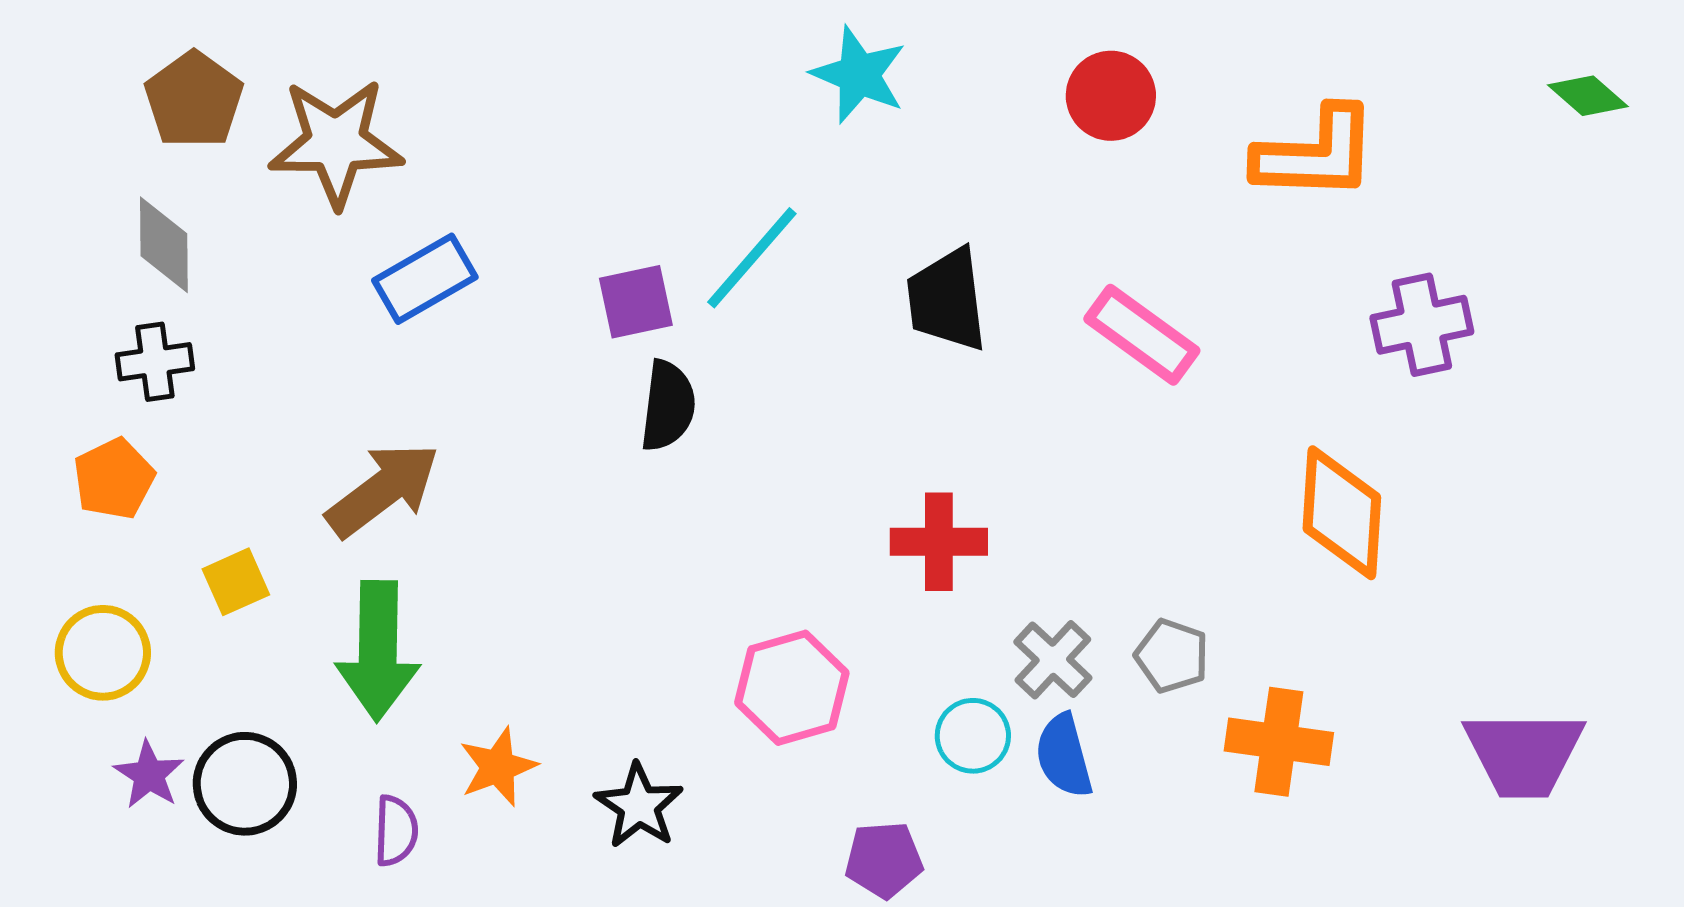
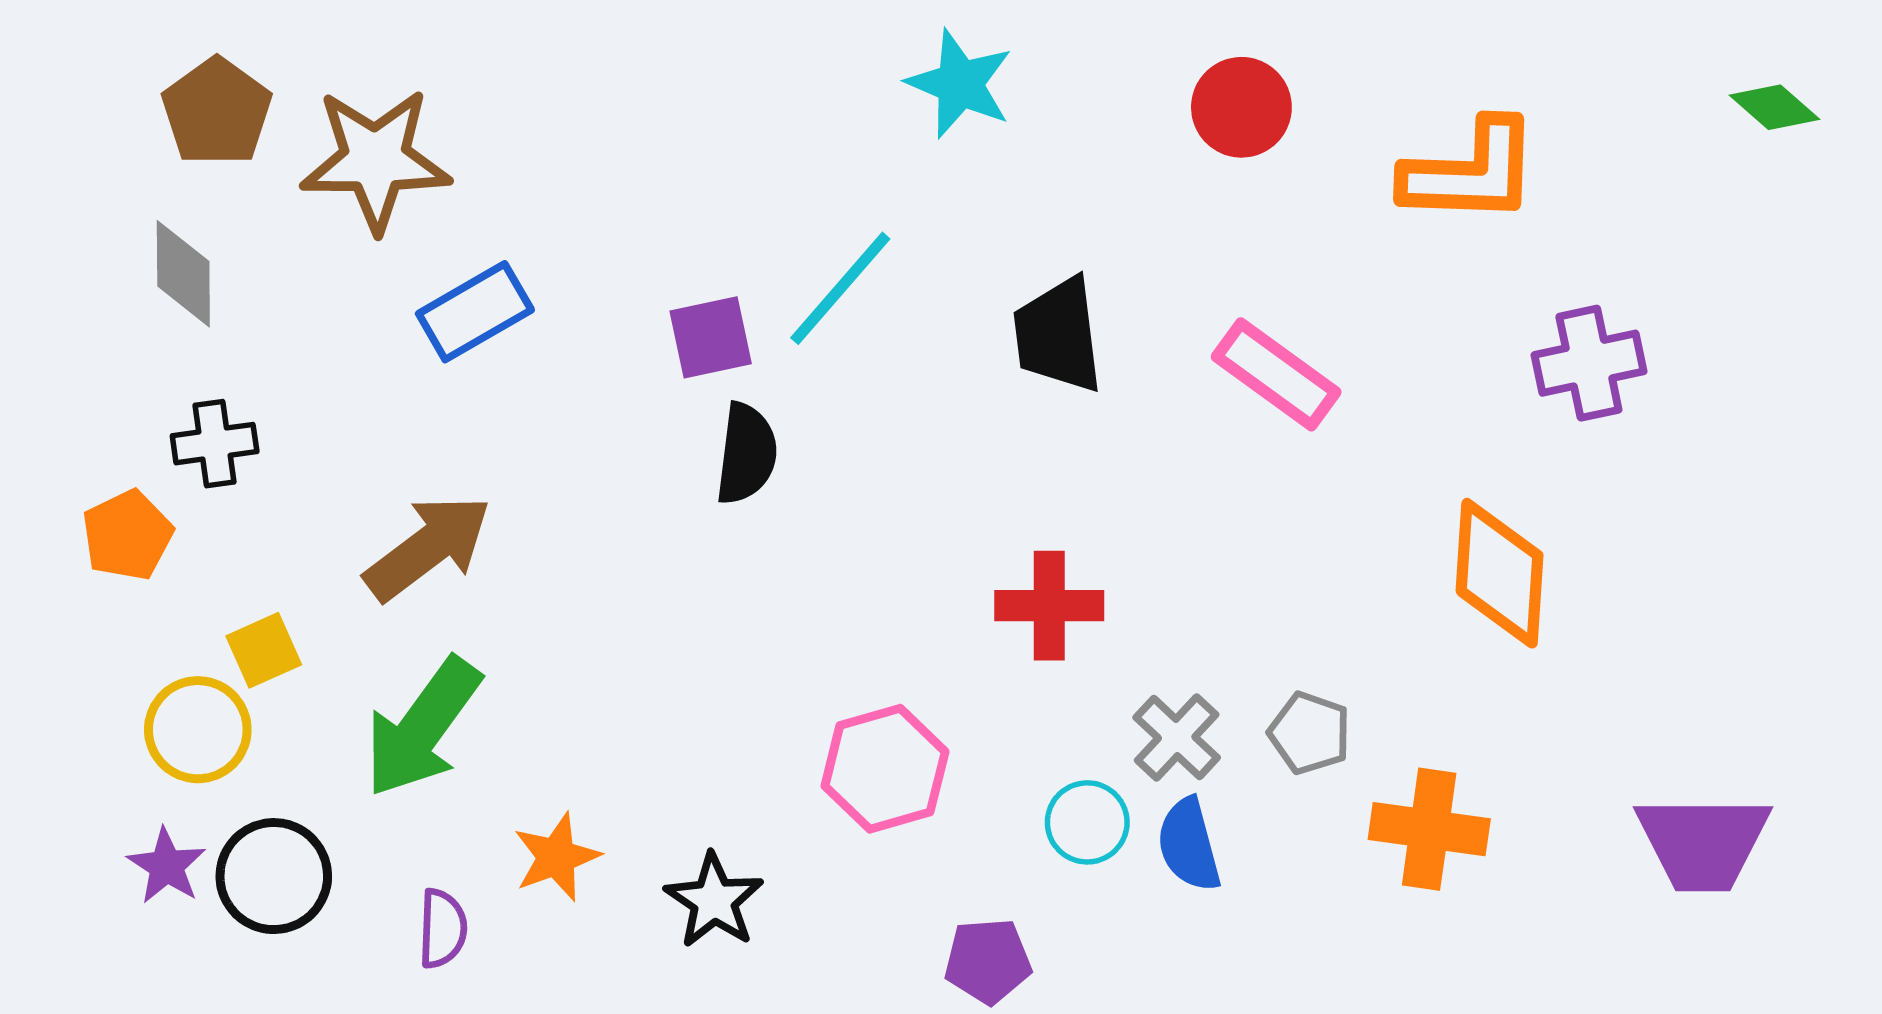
black cross: (155, 362) -> (215, 444), moved
green arrow: (378, 651) -> (422, 727), turned 35
yellow circle: (103, 653) -> (198, 730), moved

